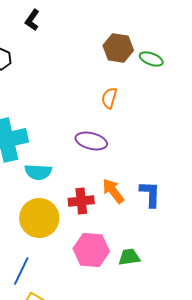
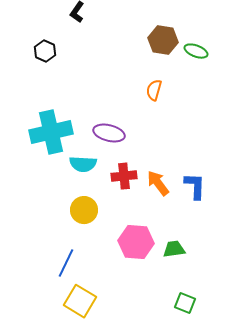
purple ellipse: (91, 141) -> (109, 133), moved
red cross: (81, 201) -> (124, 176), moved
yellow circle: (39, 218) -> (84, 210), size x0.7

